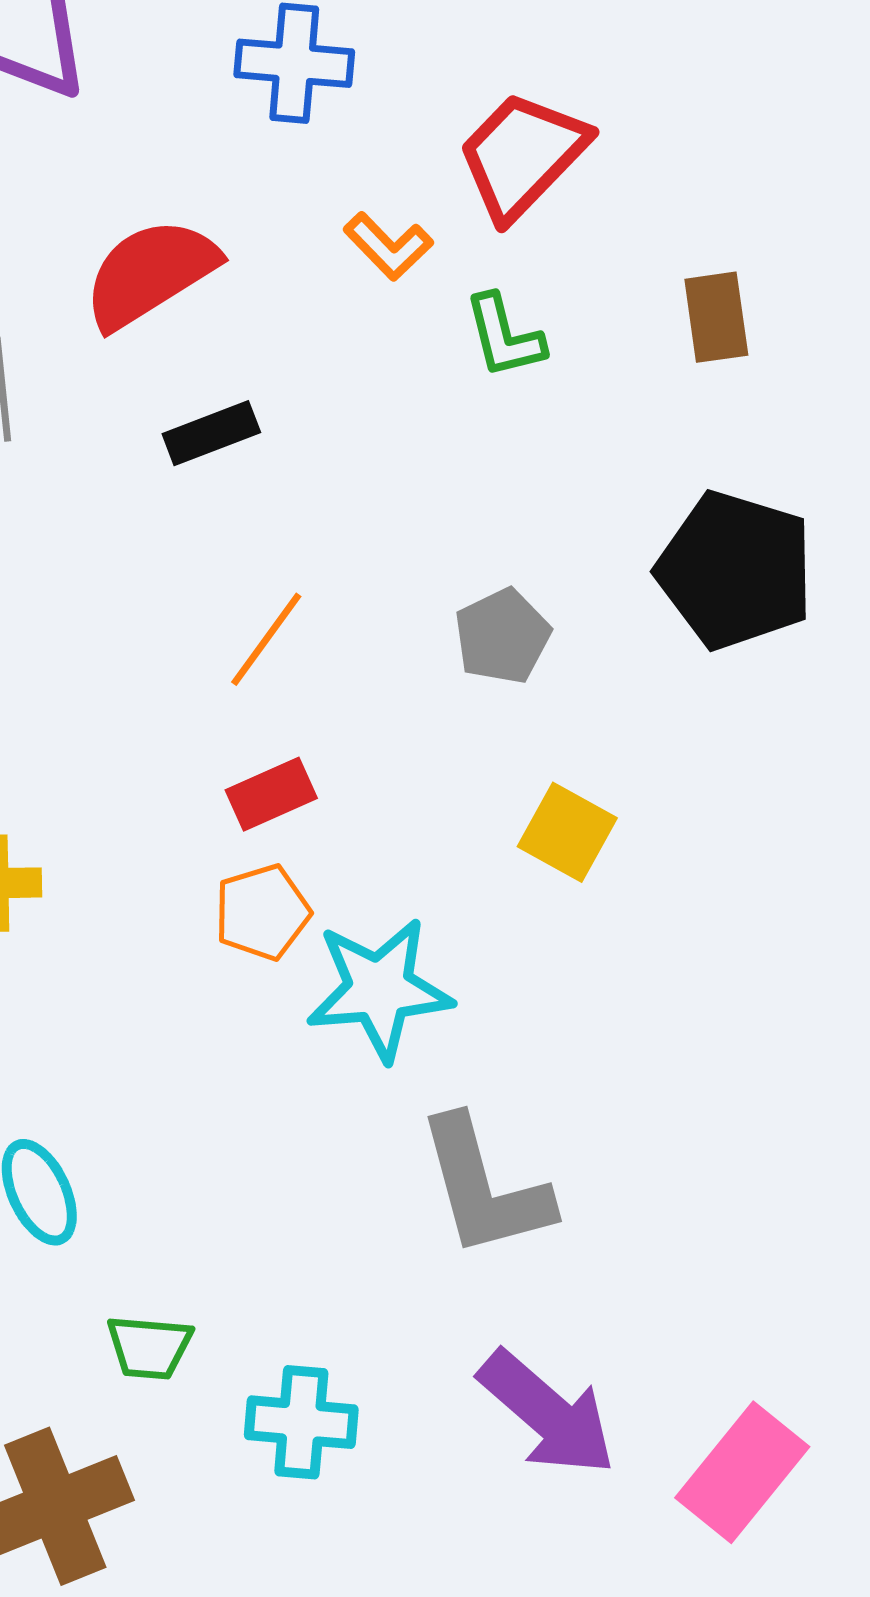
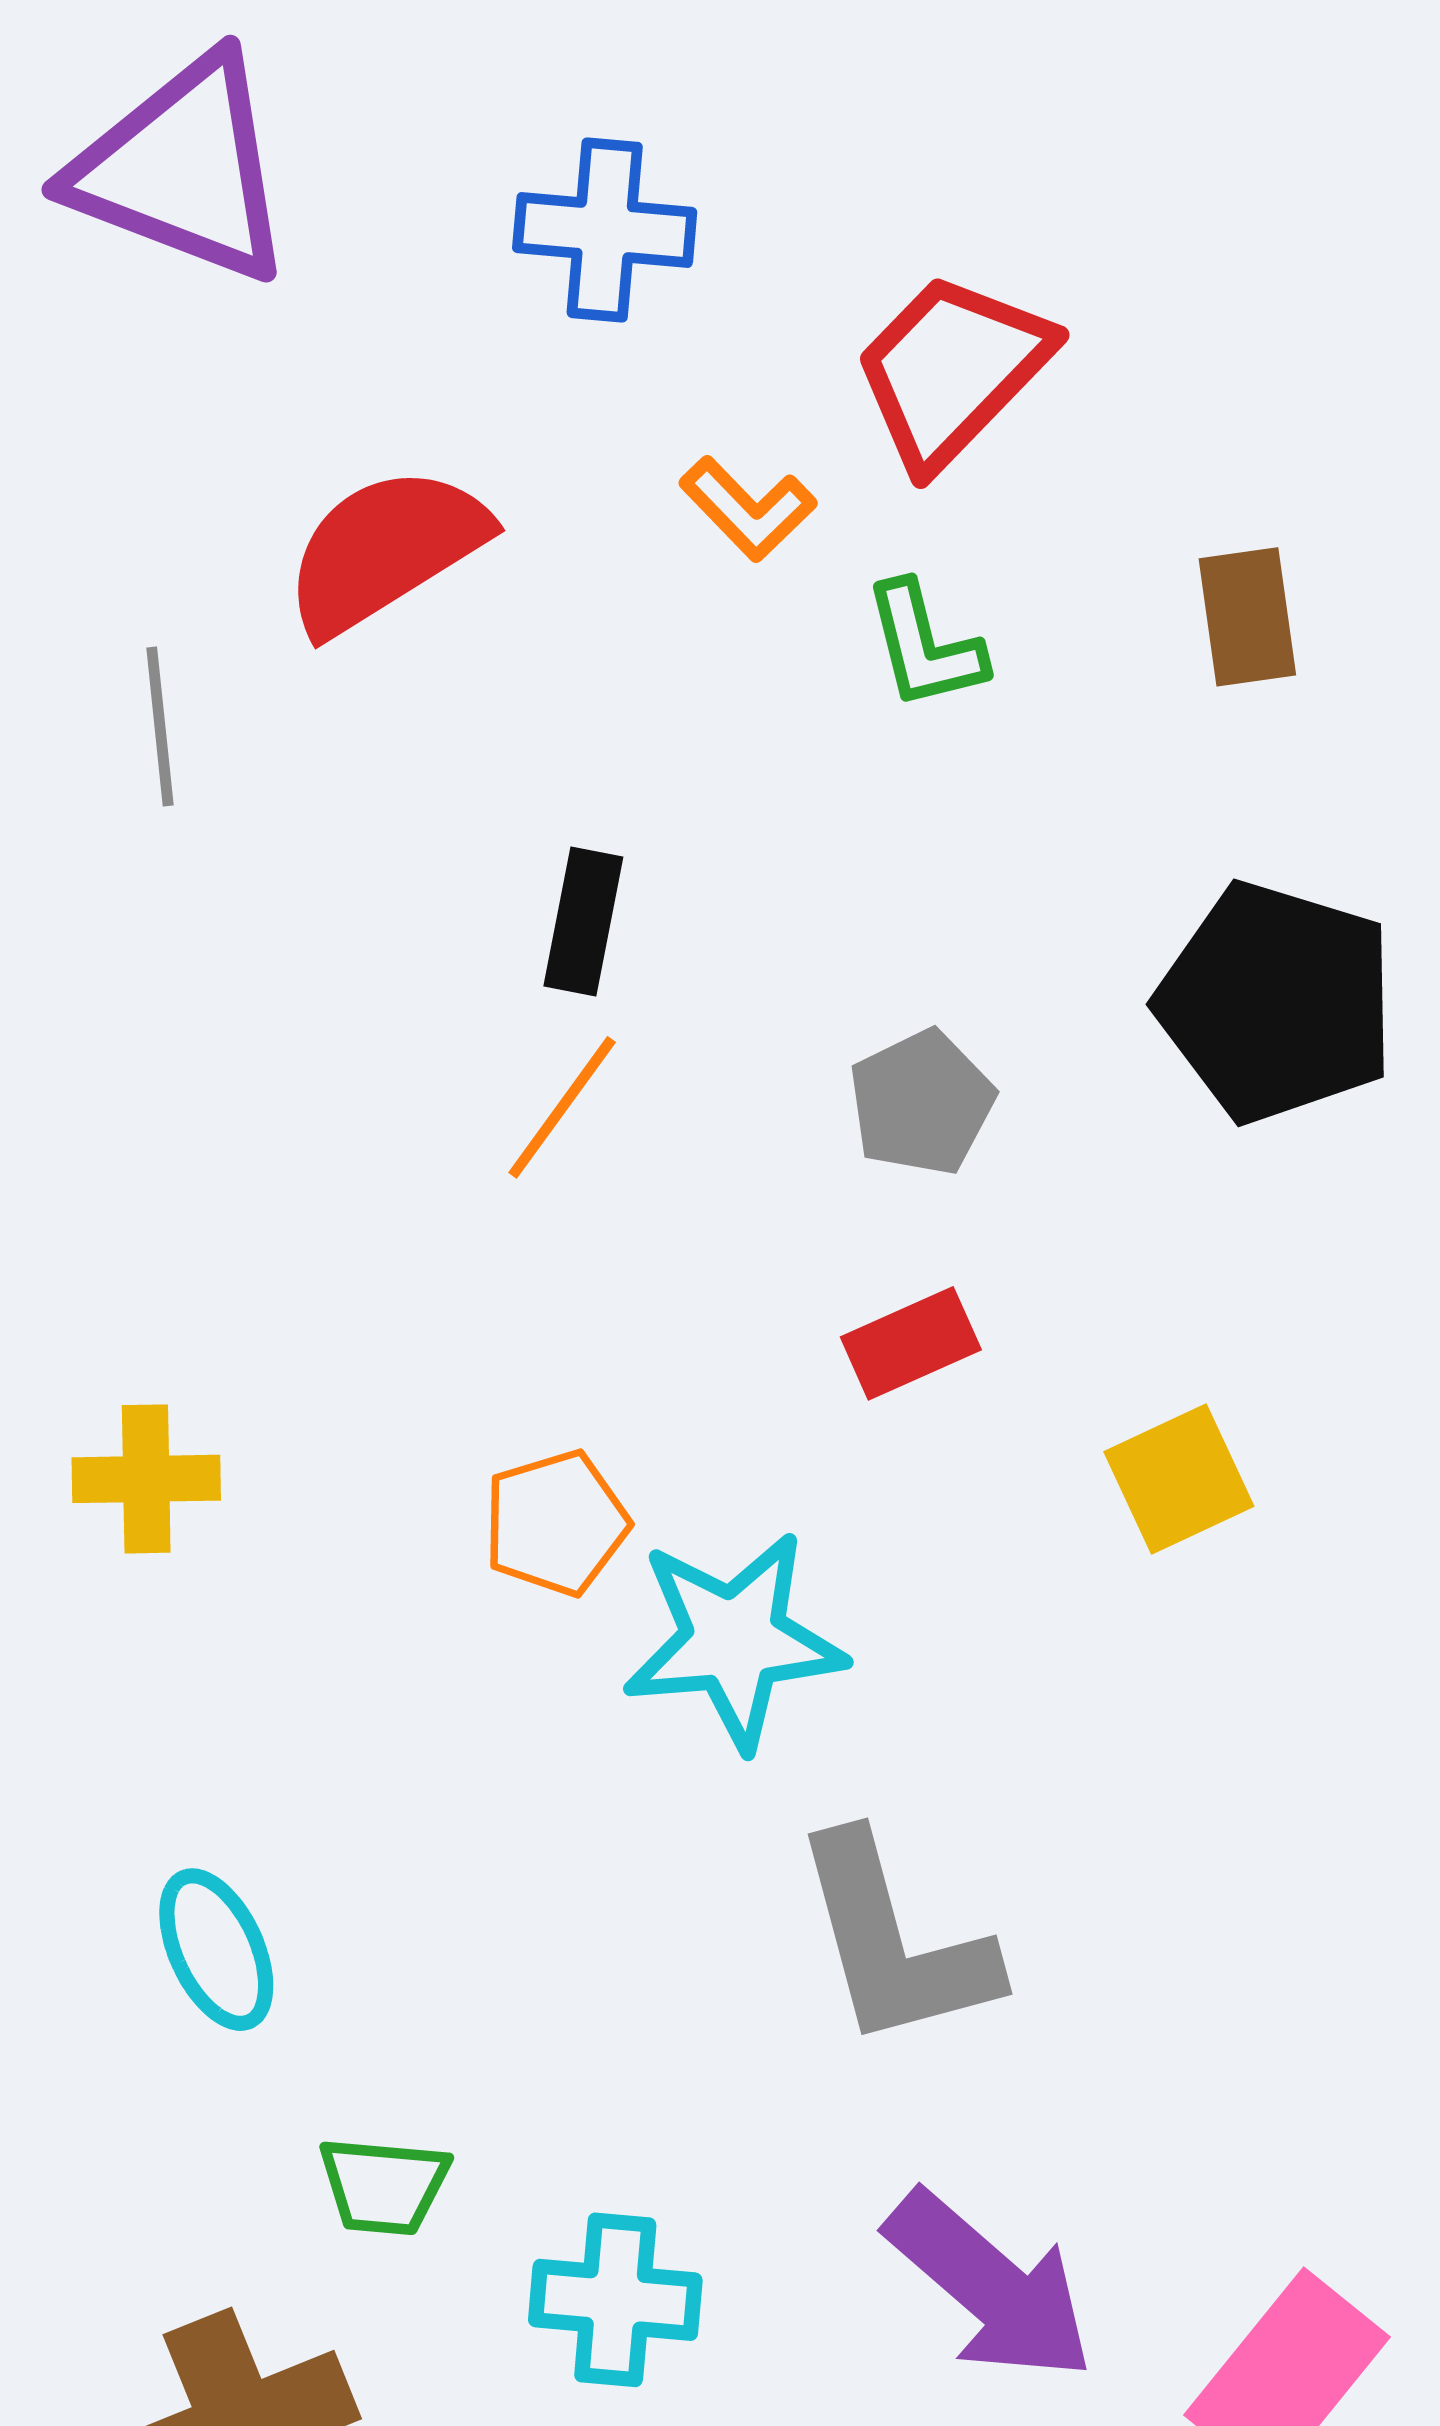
black rectangle: (211, 433) -> (583, 921), moved, turned -58
red rectangle: (271, 794) -> (911, 1343), moved
yellow square: (567, 832) -> (1179, 1479), moved, turned 36

